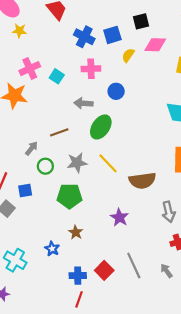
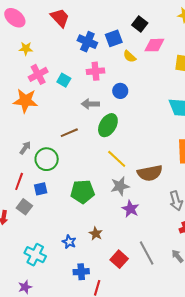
black square: (141, 21) -> (140, 24), turned -35
yellow star: (19, 31) -> (26, 49), moved
yellow semicircle: (128, 55) -> (130, 56), turned -80
gray arrow: (31, 148) -> (25, 148), moved
gray star: (77, 163) -> (120, 186), moved
green circle: (45, 166) -> (47, 159), moved, size x1.5
brown star: (76, 232) -> (96, 234), moved
blue cross: (78, 276) -> (81, 272), moved

